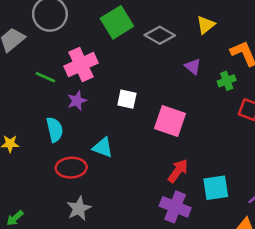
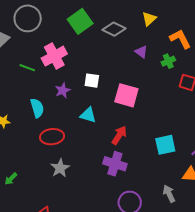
purple star: (77, 101) -> (63, 90), moved
cyan triangle: (103, 147) -> (88, 115), moved
red arrow: (178, 171) -> (119, 135), moved
purple cross: (175, 207) -> (115, 164), moved

